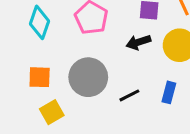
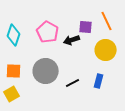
black arrow: (138, 42) -> (72, 40), moved
yellow square: (52, 112) -> (12, 94), moved

